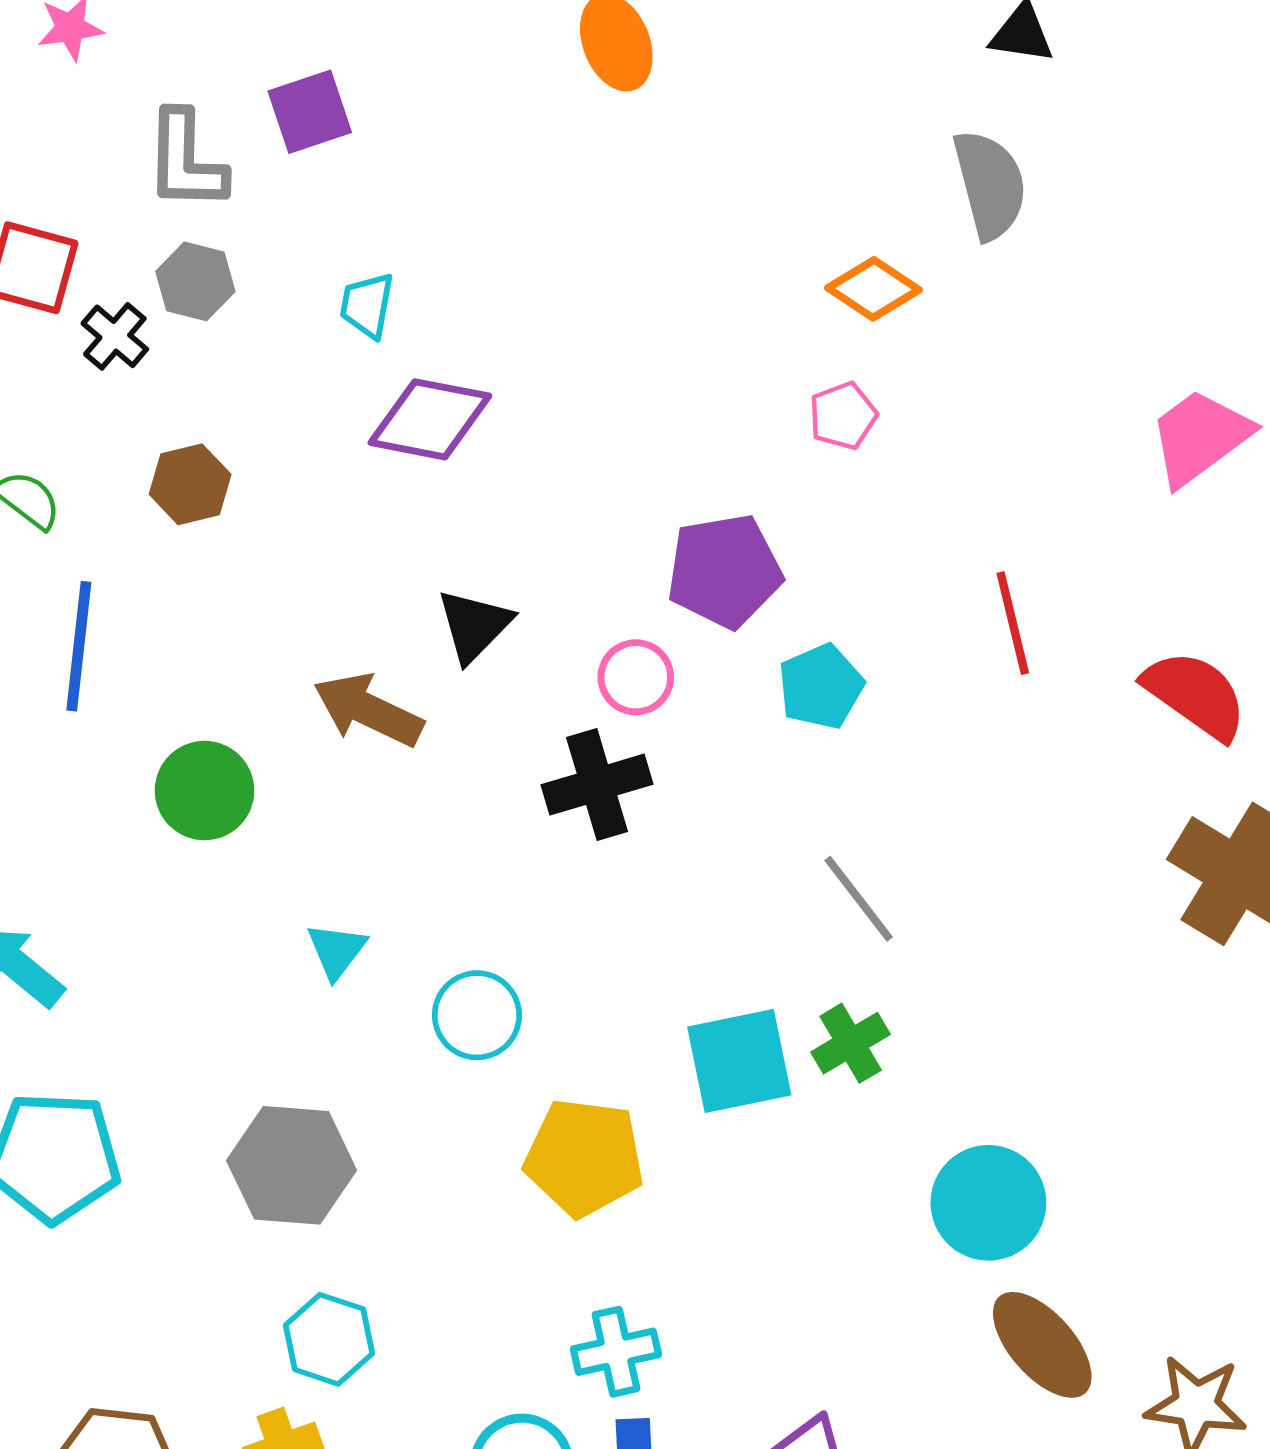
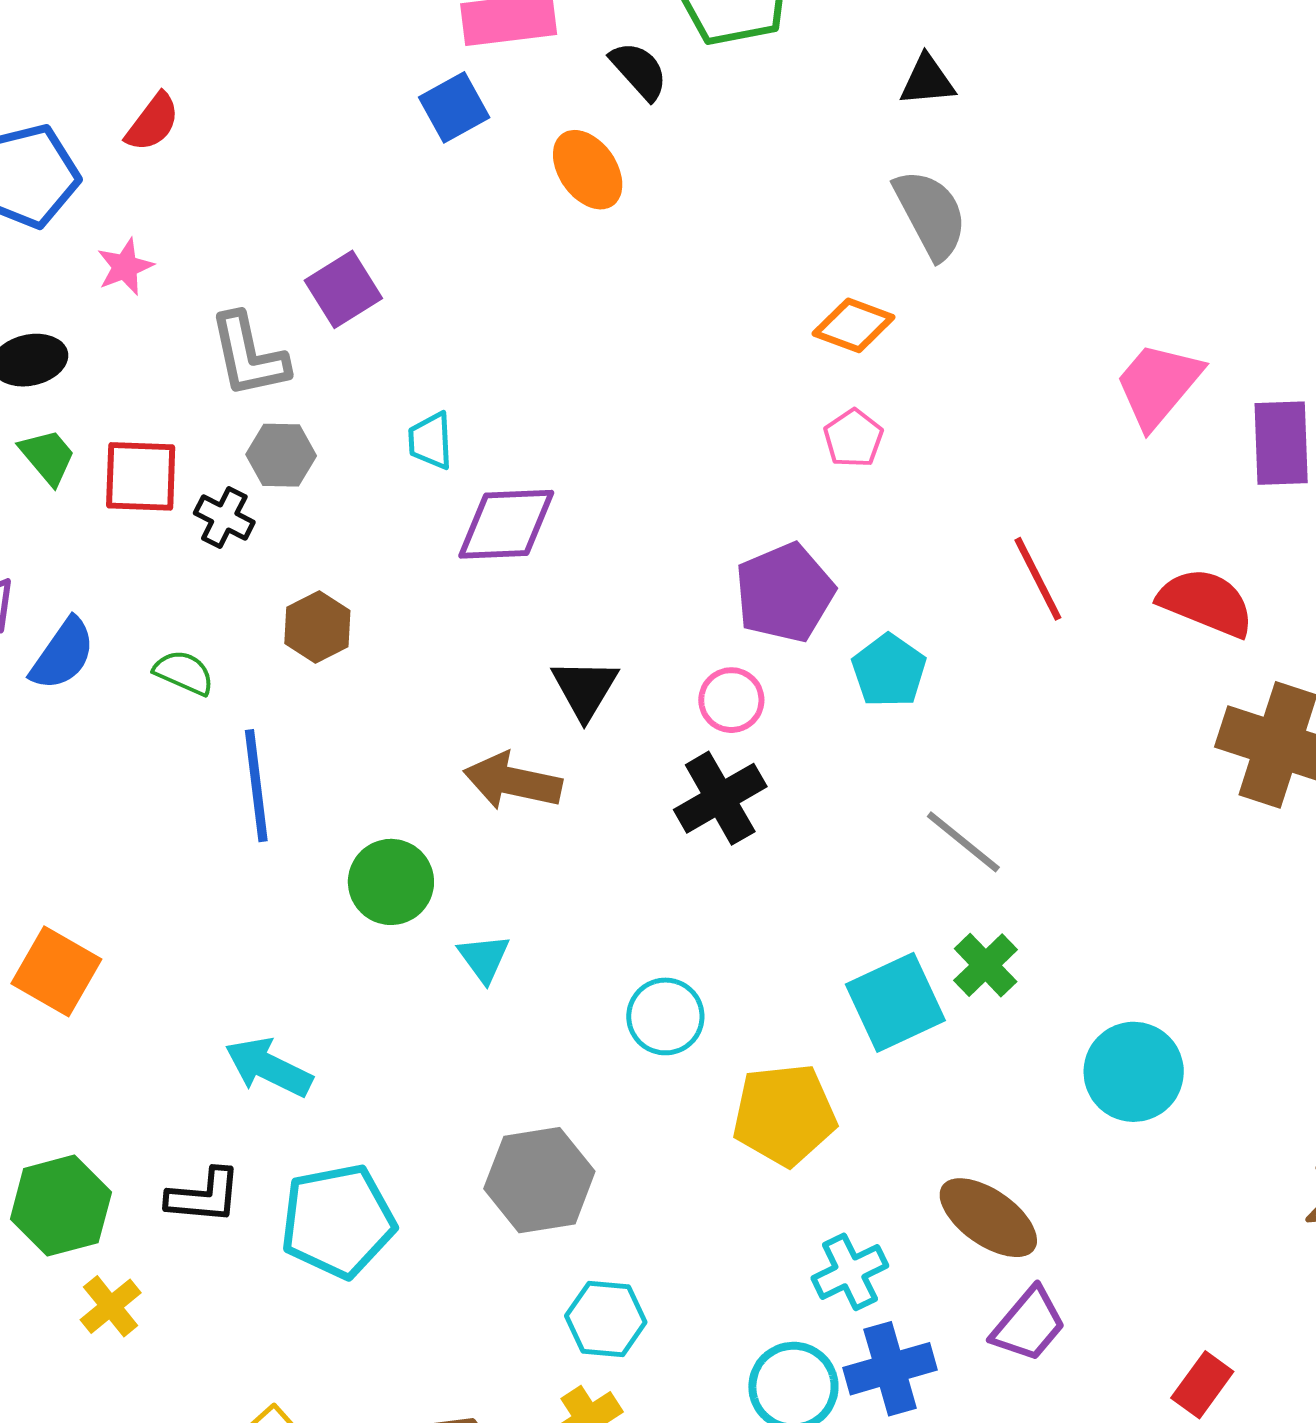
cyan triangle: (337, 951) -> (484, 958), moved
brown ellipse: (1042, 1345) -> (988, 1218), moved

